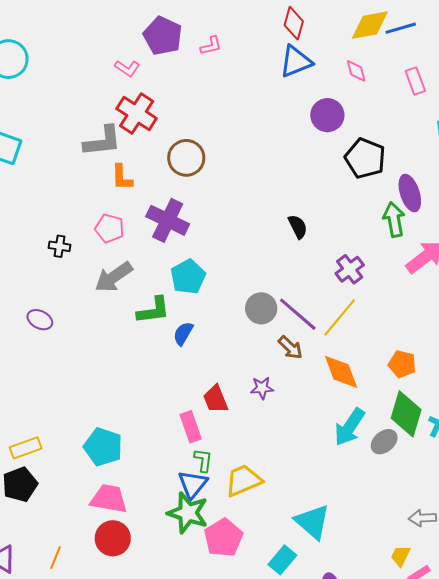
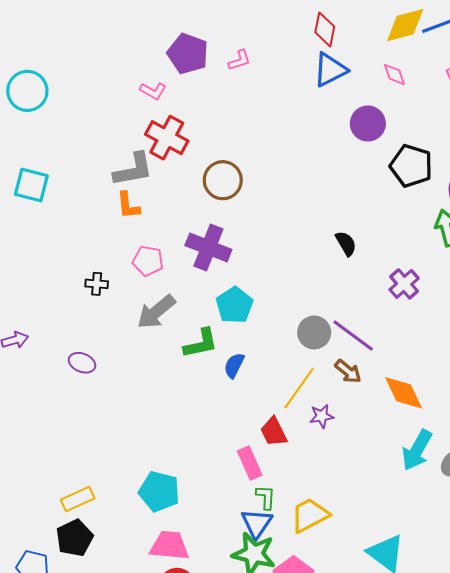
orange L-shape: (122, 177) -> (128, 205), moved
yellow line: (340, 317) -> (299, 388), moved

